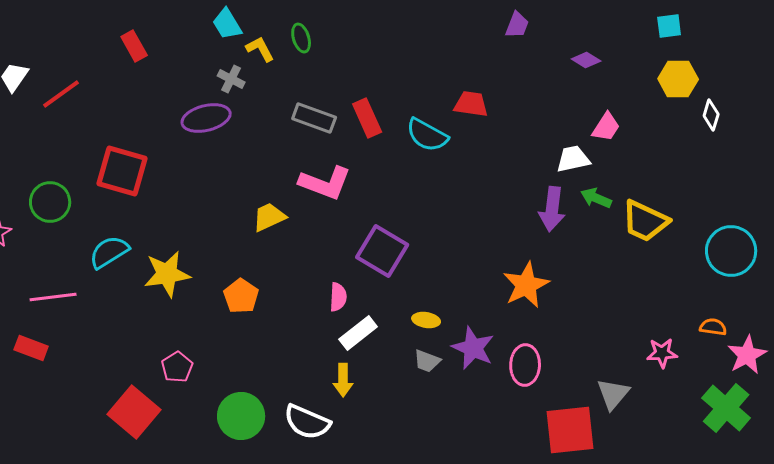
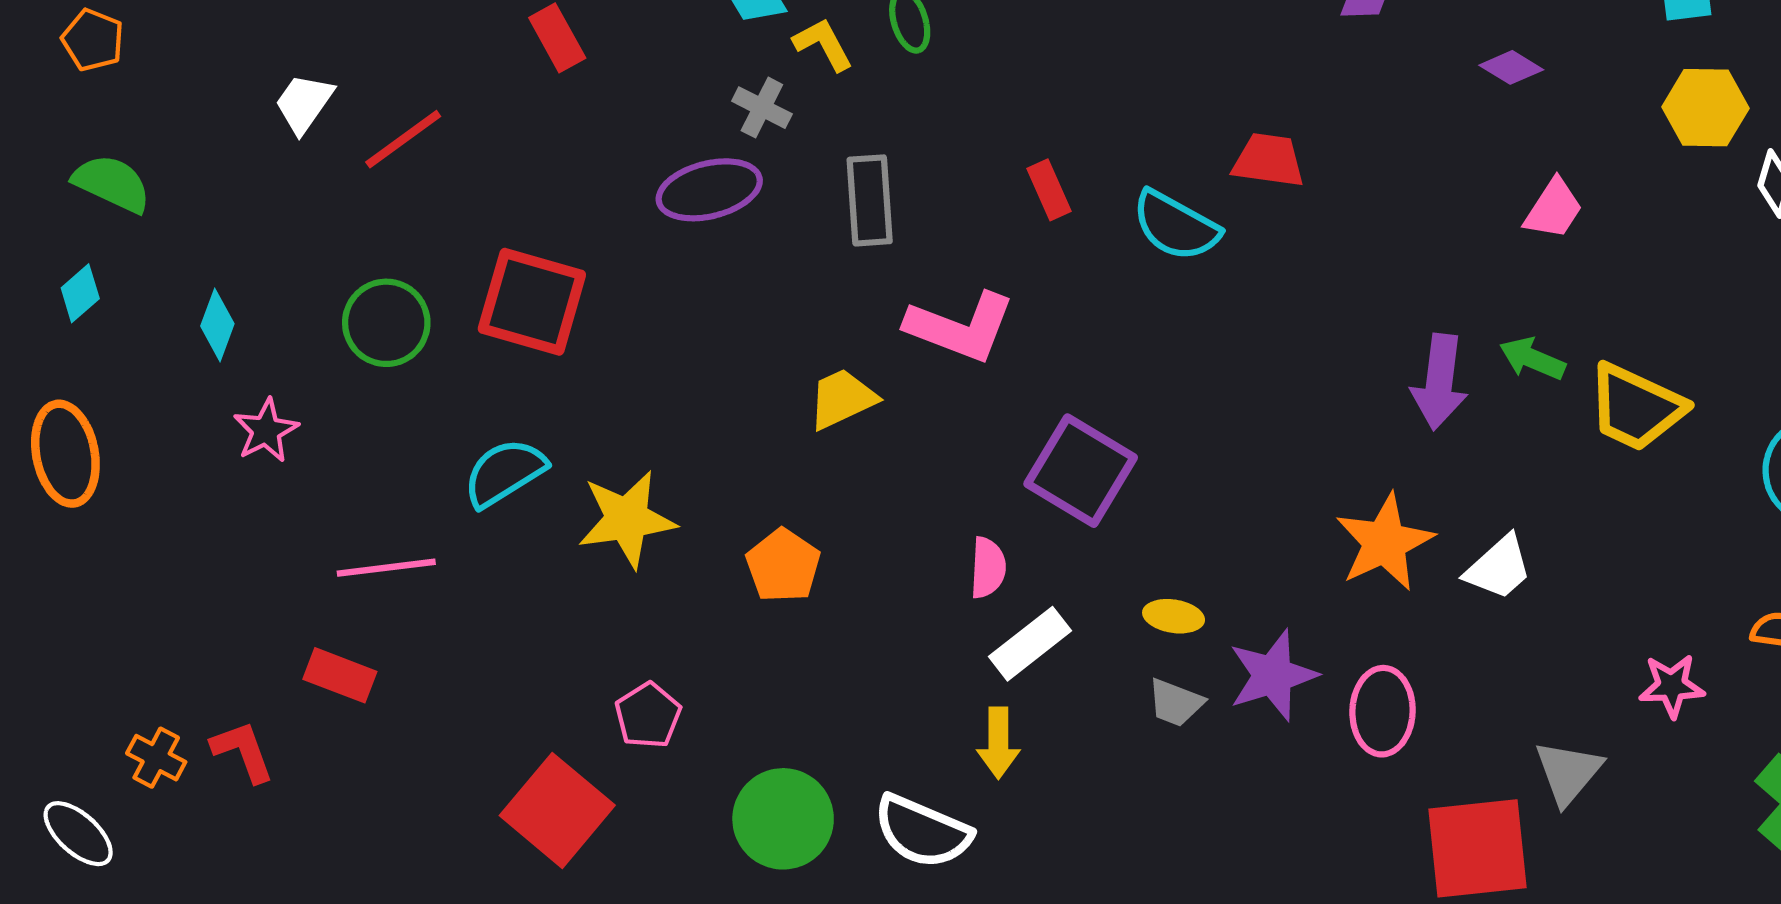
gray rectangle: (314, 118) -> (870, 200), moved, turned 66
red rectangle: (367, 118) -> (1049, 190), size x0.7
white trapezoid: (573, 159) -> (1499, 568), moved, turned 150
green circle: (50, 202) -> (386, 323), moved
purple star: (473, 348) -> (1273, 675), turned 30

